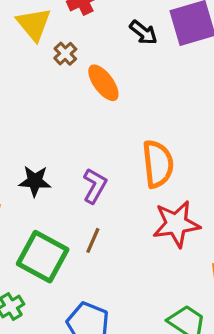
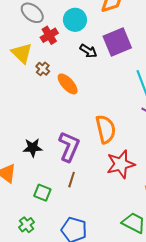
purple L-shape: (95, 186) -> (69, 147), size x1.4
green square: (43, 257) -> (42, 193), size x0.6

